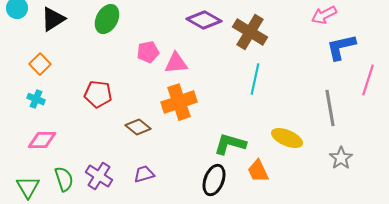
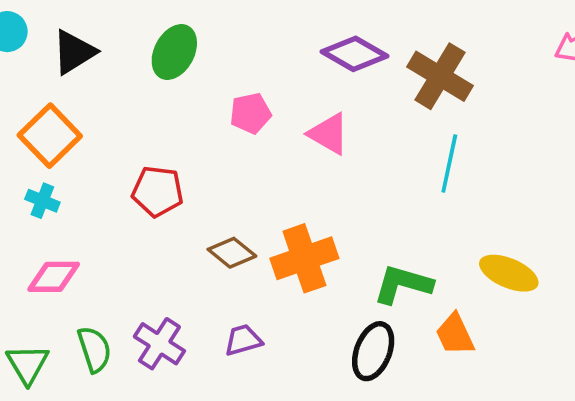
pink triangle: (176, 63) -> (329, 134), moved, turned 35
orange square: (40, 64) -> (50, 136), size x1.5
orange cross: (179, 102) -> (304, 258), moved

